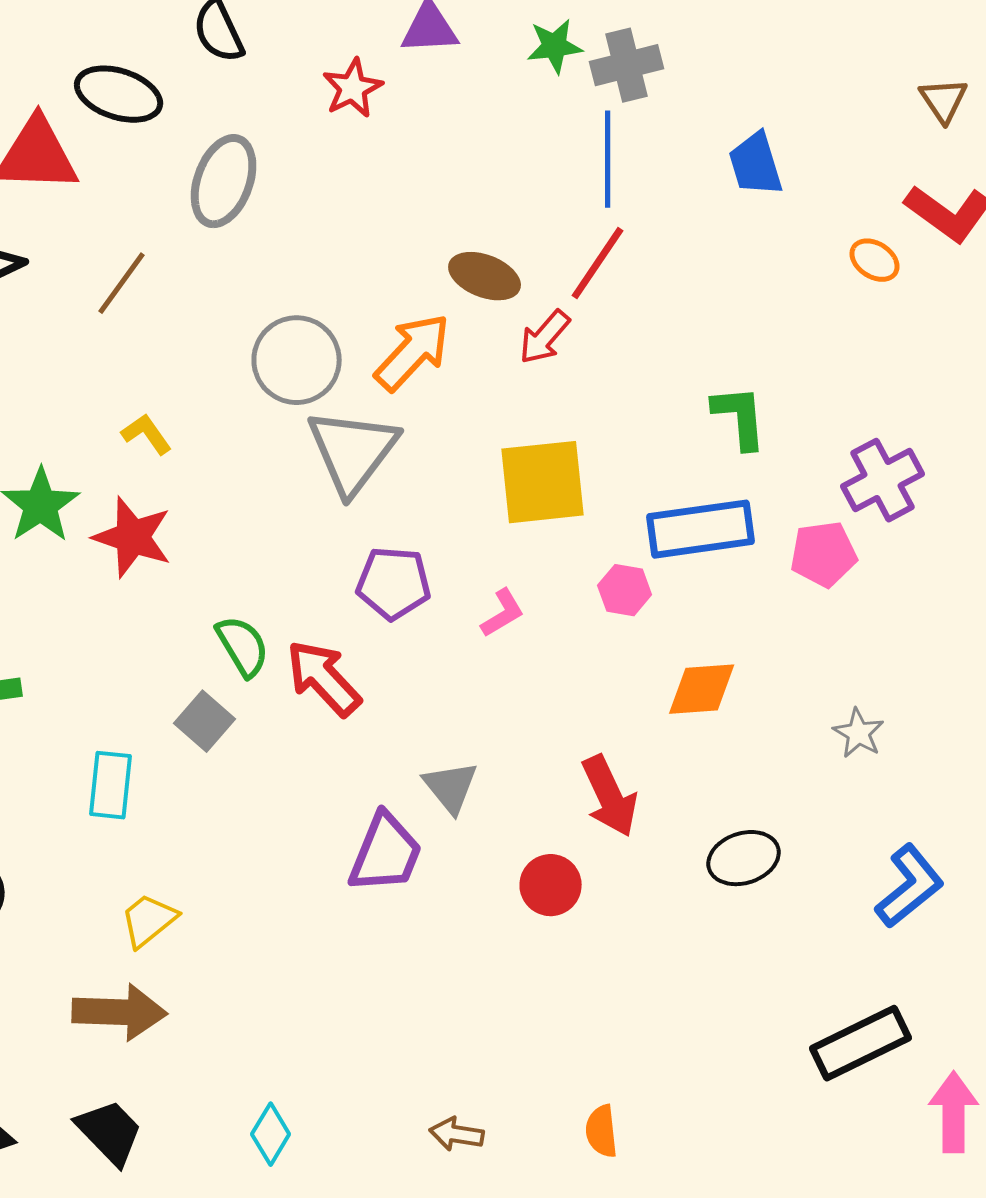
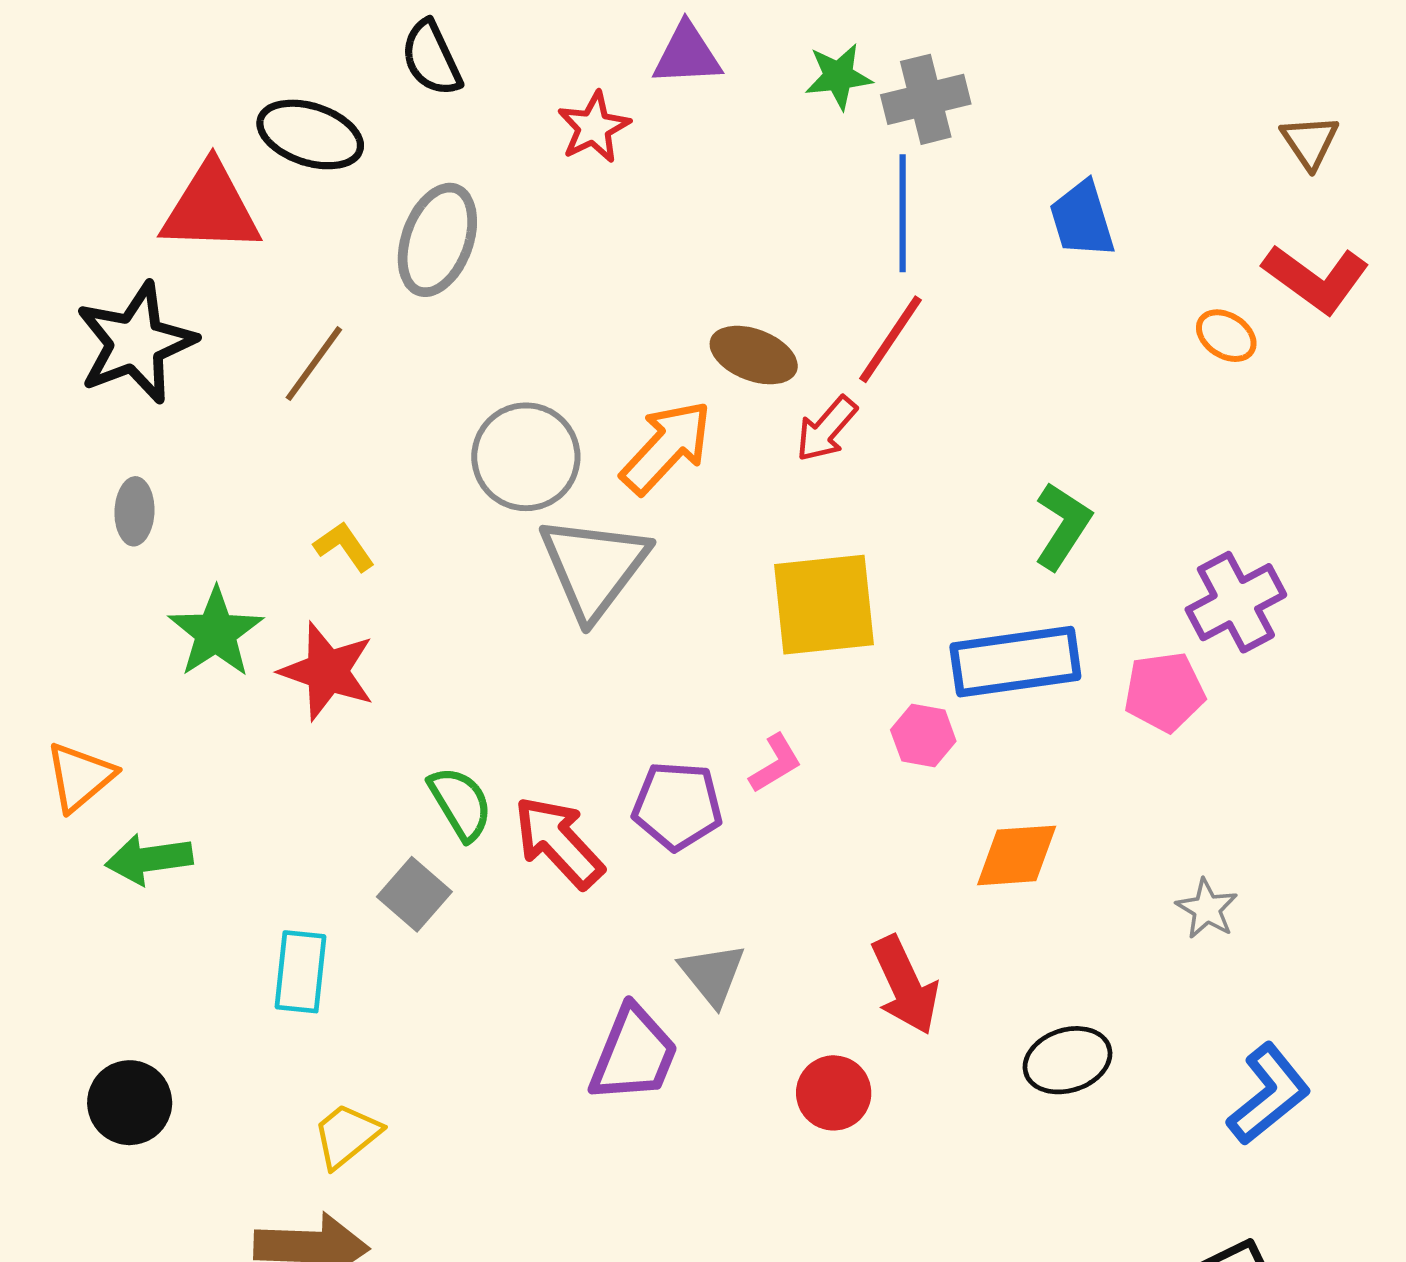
green L-shape: (740, 417) -> (1063, 526), turned 38
purple pentagon: (394, 583) -> (677, 806), moved

